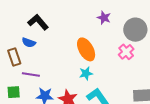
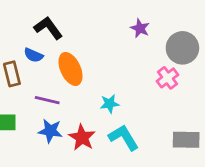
orange ellipse: (86, 49) -> (70, 69), moved
purple line: (31, 74) -> (47, 100), moved

